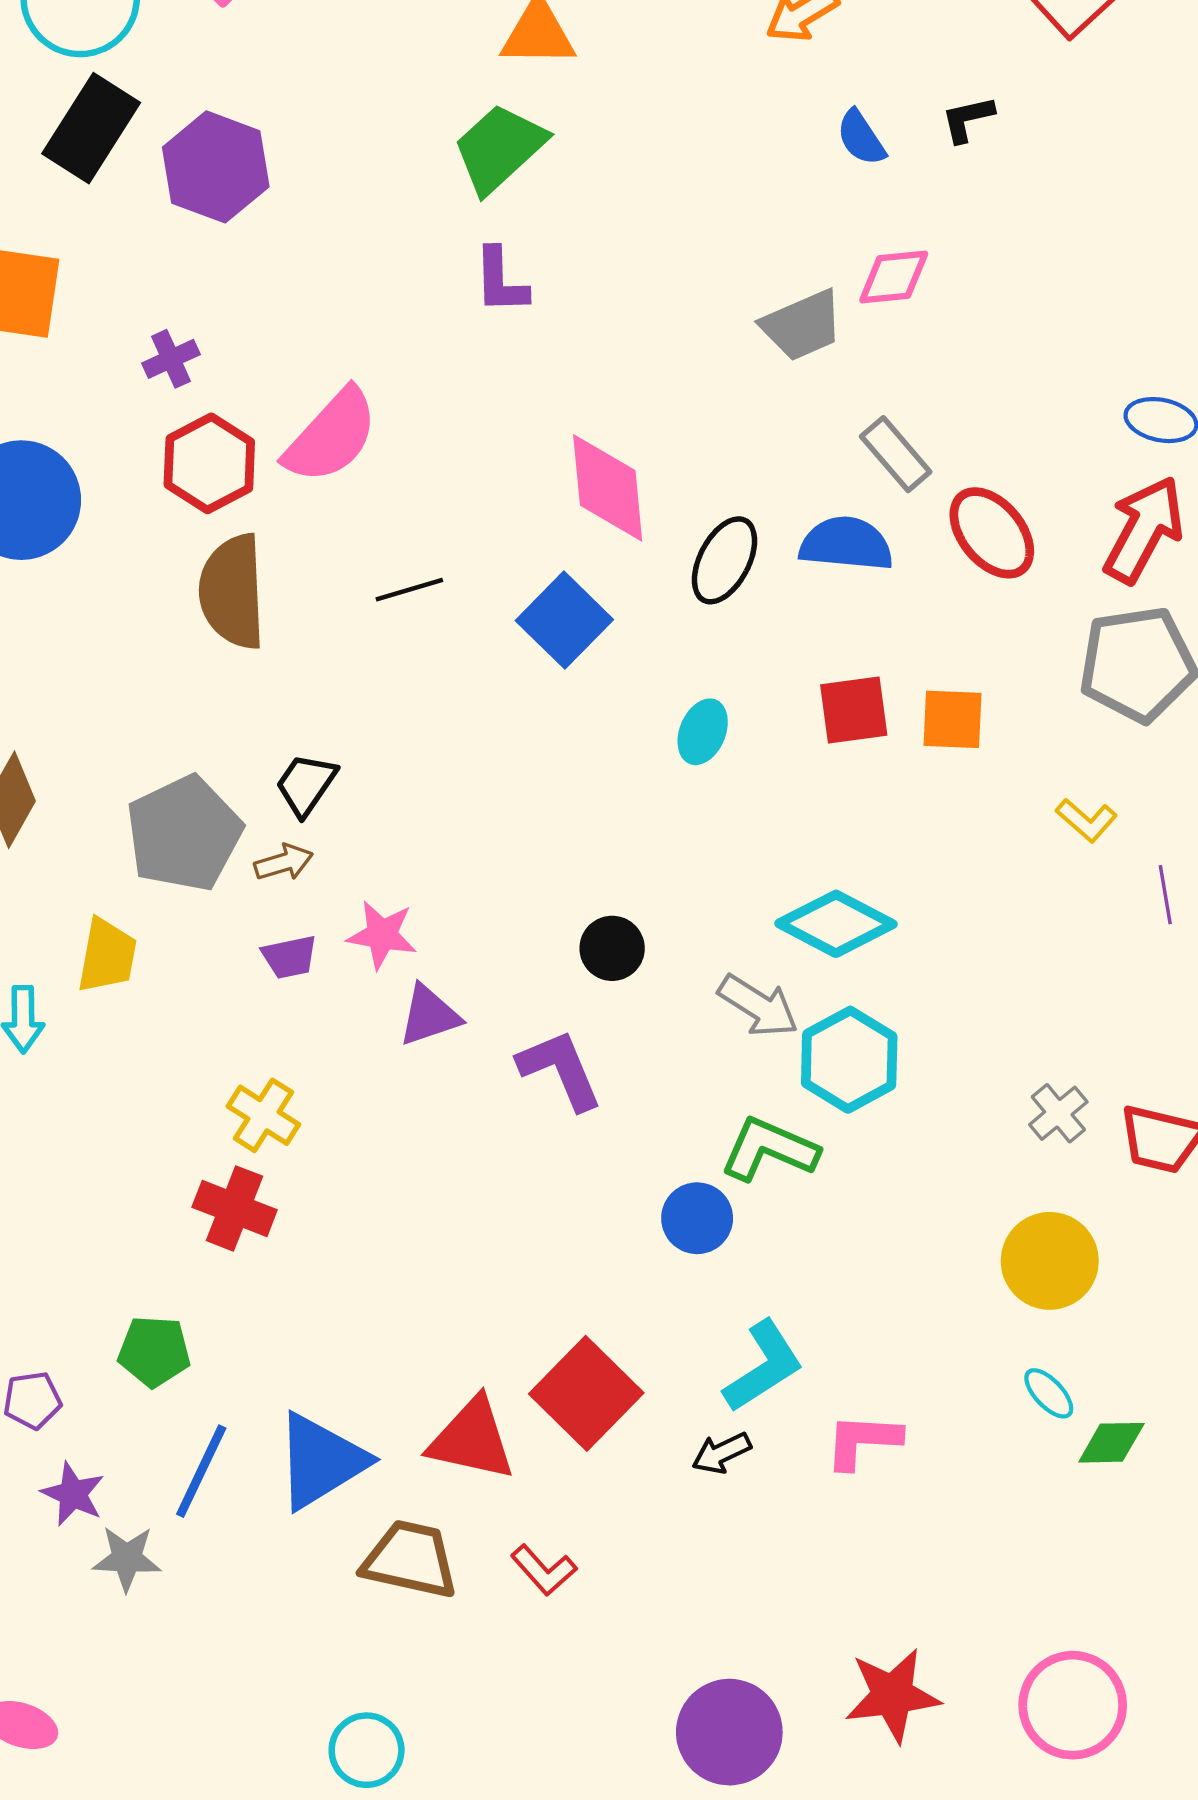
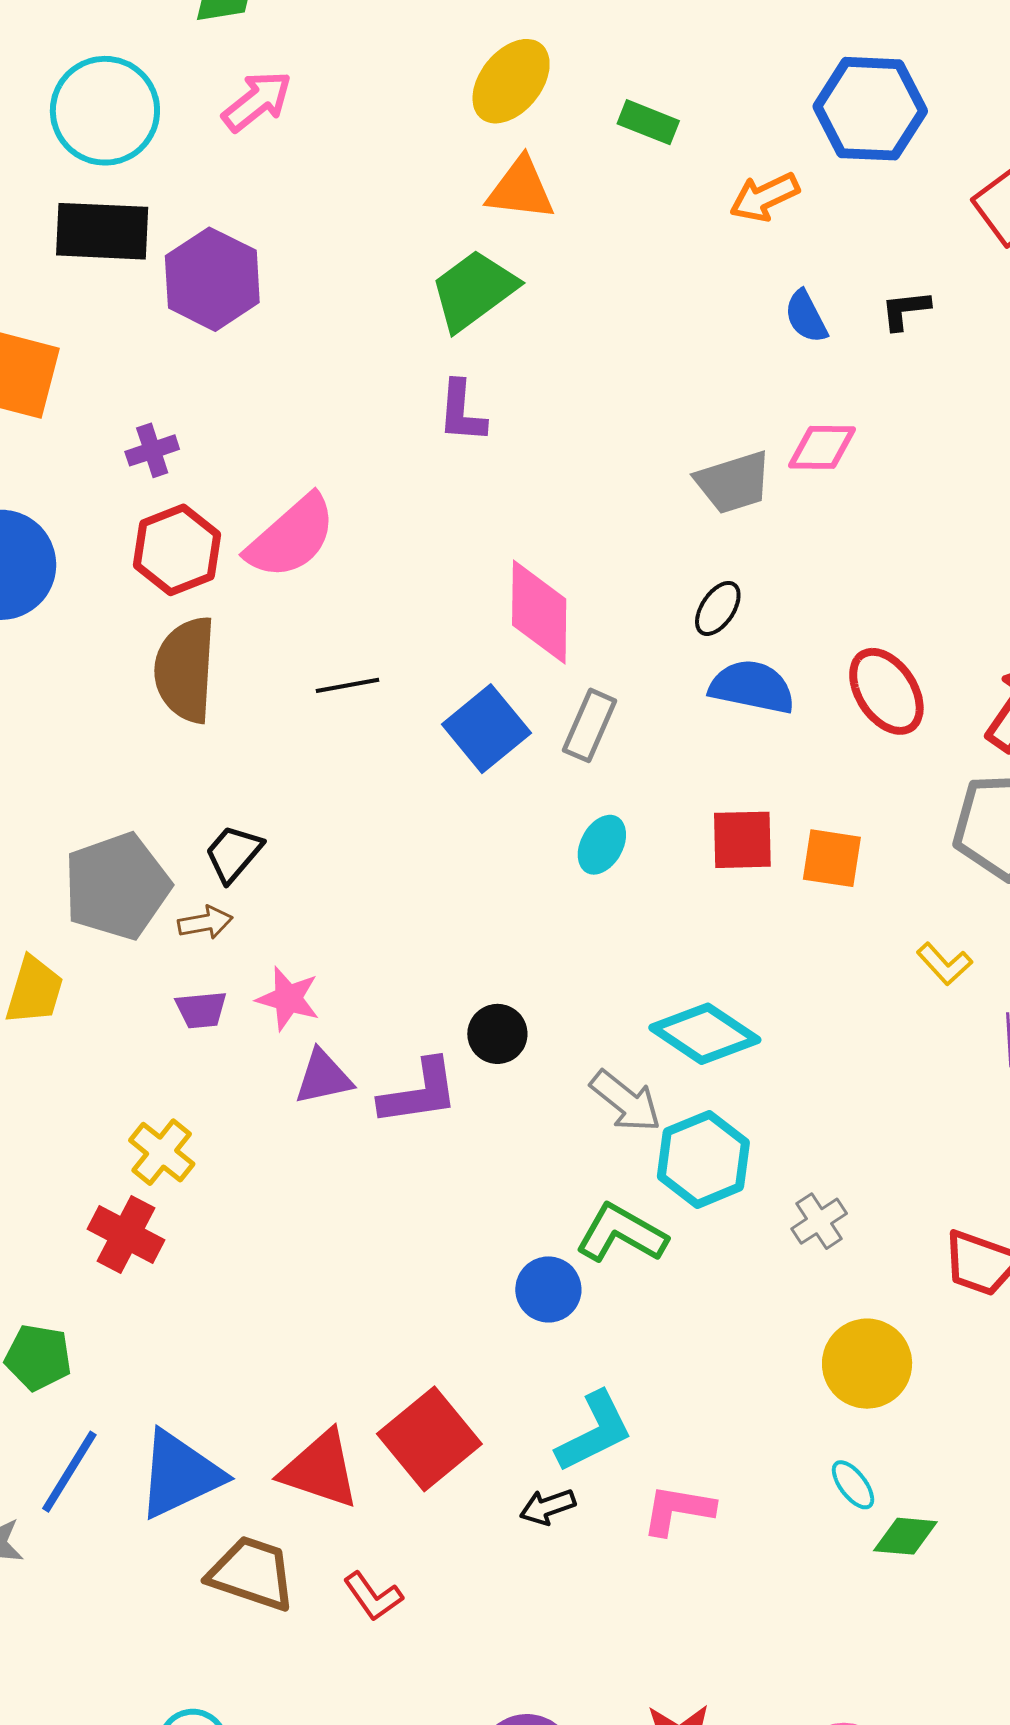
black rectangle: (91, 128) -> (102, 231), turned 54
gray rectangle: (896, 454) -> (590, 725), moved, turned 58
black ellipse: (724, 560) -> (718, 608), moved, size x0.7
purple L-shape: (560, 1070) -> (419, 1092), moved, turned 98
gray cross: (1058, 1113) -> (819, 1221), moved

